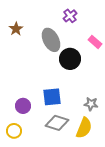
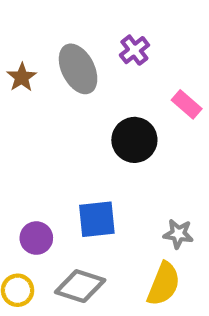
gray ellipse: (51, 40) -> (78, 69), moved
gray diamond: (57, 123) -> (80, 286), moved

